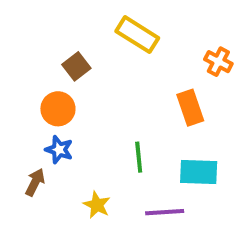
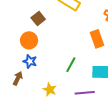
green line: (139, 157) -> (71, 65), turned 35

